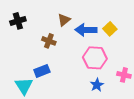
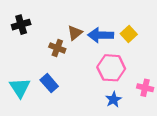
brown triangle: (64, 20) -> (75, 33), moved
blue rectangle: (42, 71) -> (49, 83), turned 70
cyan triangle: (24, 86) -> (20, 88), moved

